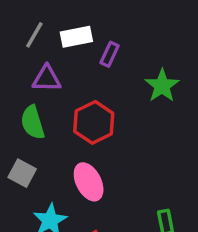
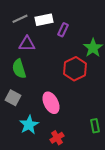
gray line: (34, 35) -> (20, 19), turned 35
red hexagon: (94, 122) -> (75, 69), moved

